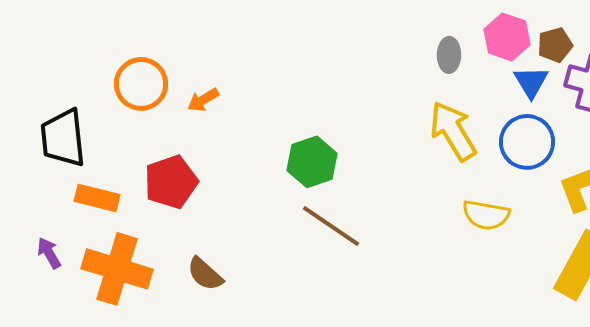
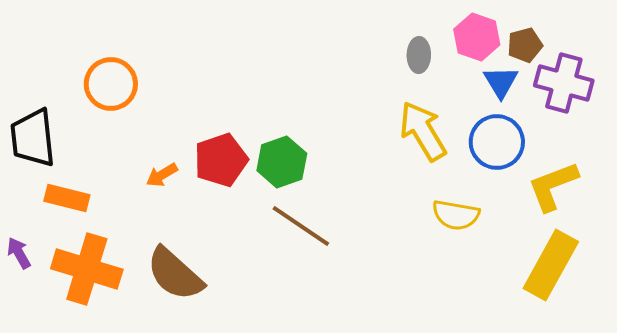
orange arrow: (203, 100) -> (162, 175), moved
red pentagon: (171, 182) -> (221, 160), moved
brown semicircle: (205, 274) -> (175, 274), size x1.6

